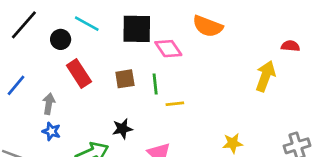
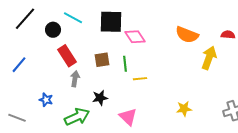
orange semicircle: (208, 26) -> (187, 35), moved
gray arrow: (49, 104) -> (75, 79), moved

